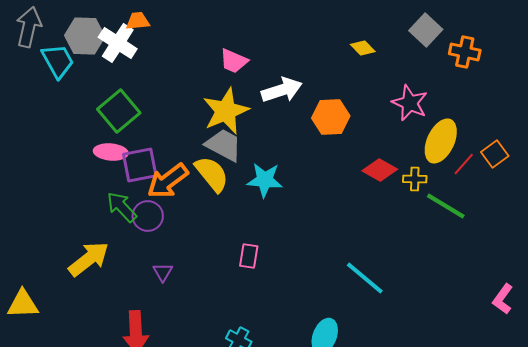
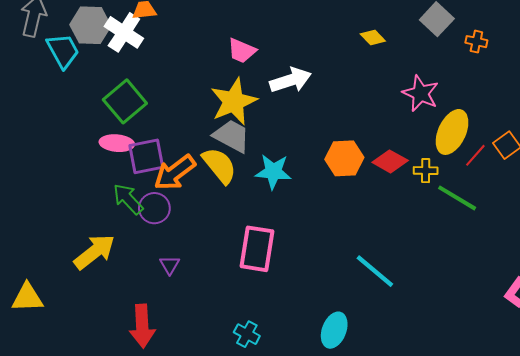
orange cross: (465, 52) -> (476, 42), size x0.7
orange hexagon: (331, 117) -> (344, 158), moved
pink rectangle: (249, 256) -> (257, 249), size x1.8

